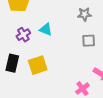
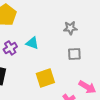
yellow square: (38, 65) -> (45, 78), moved

